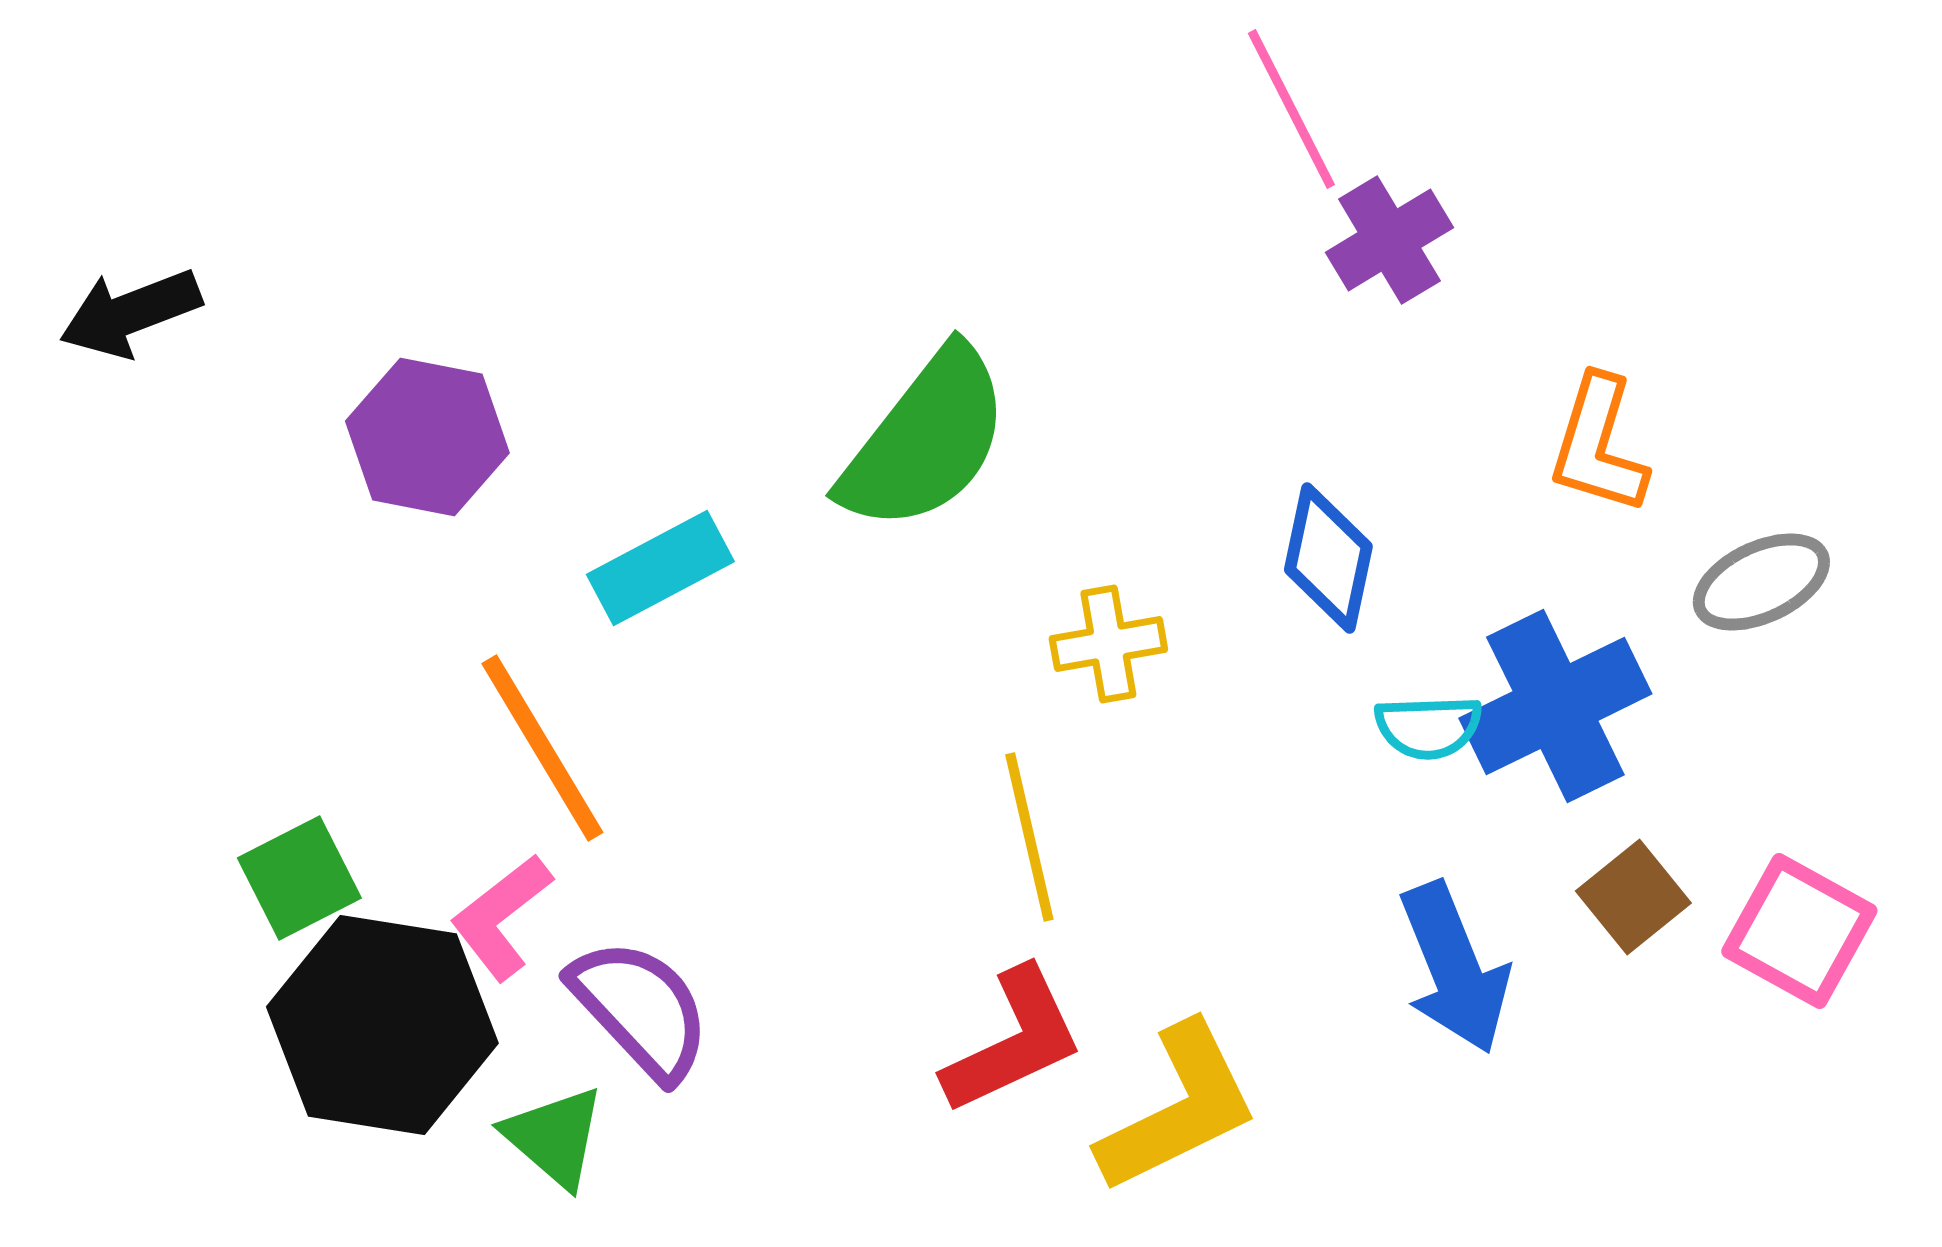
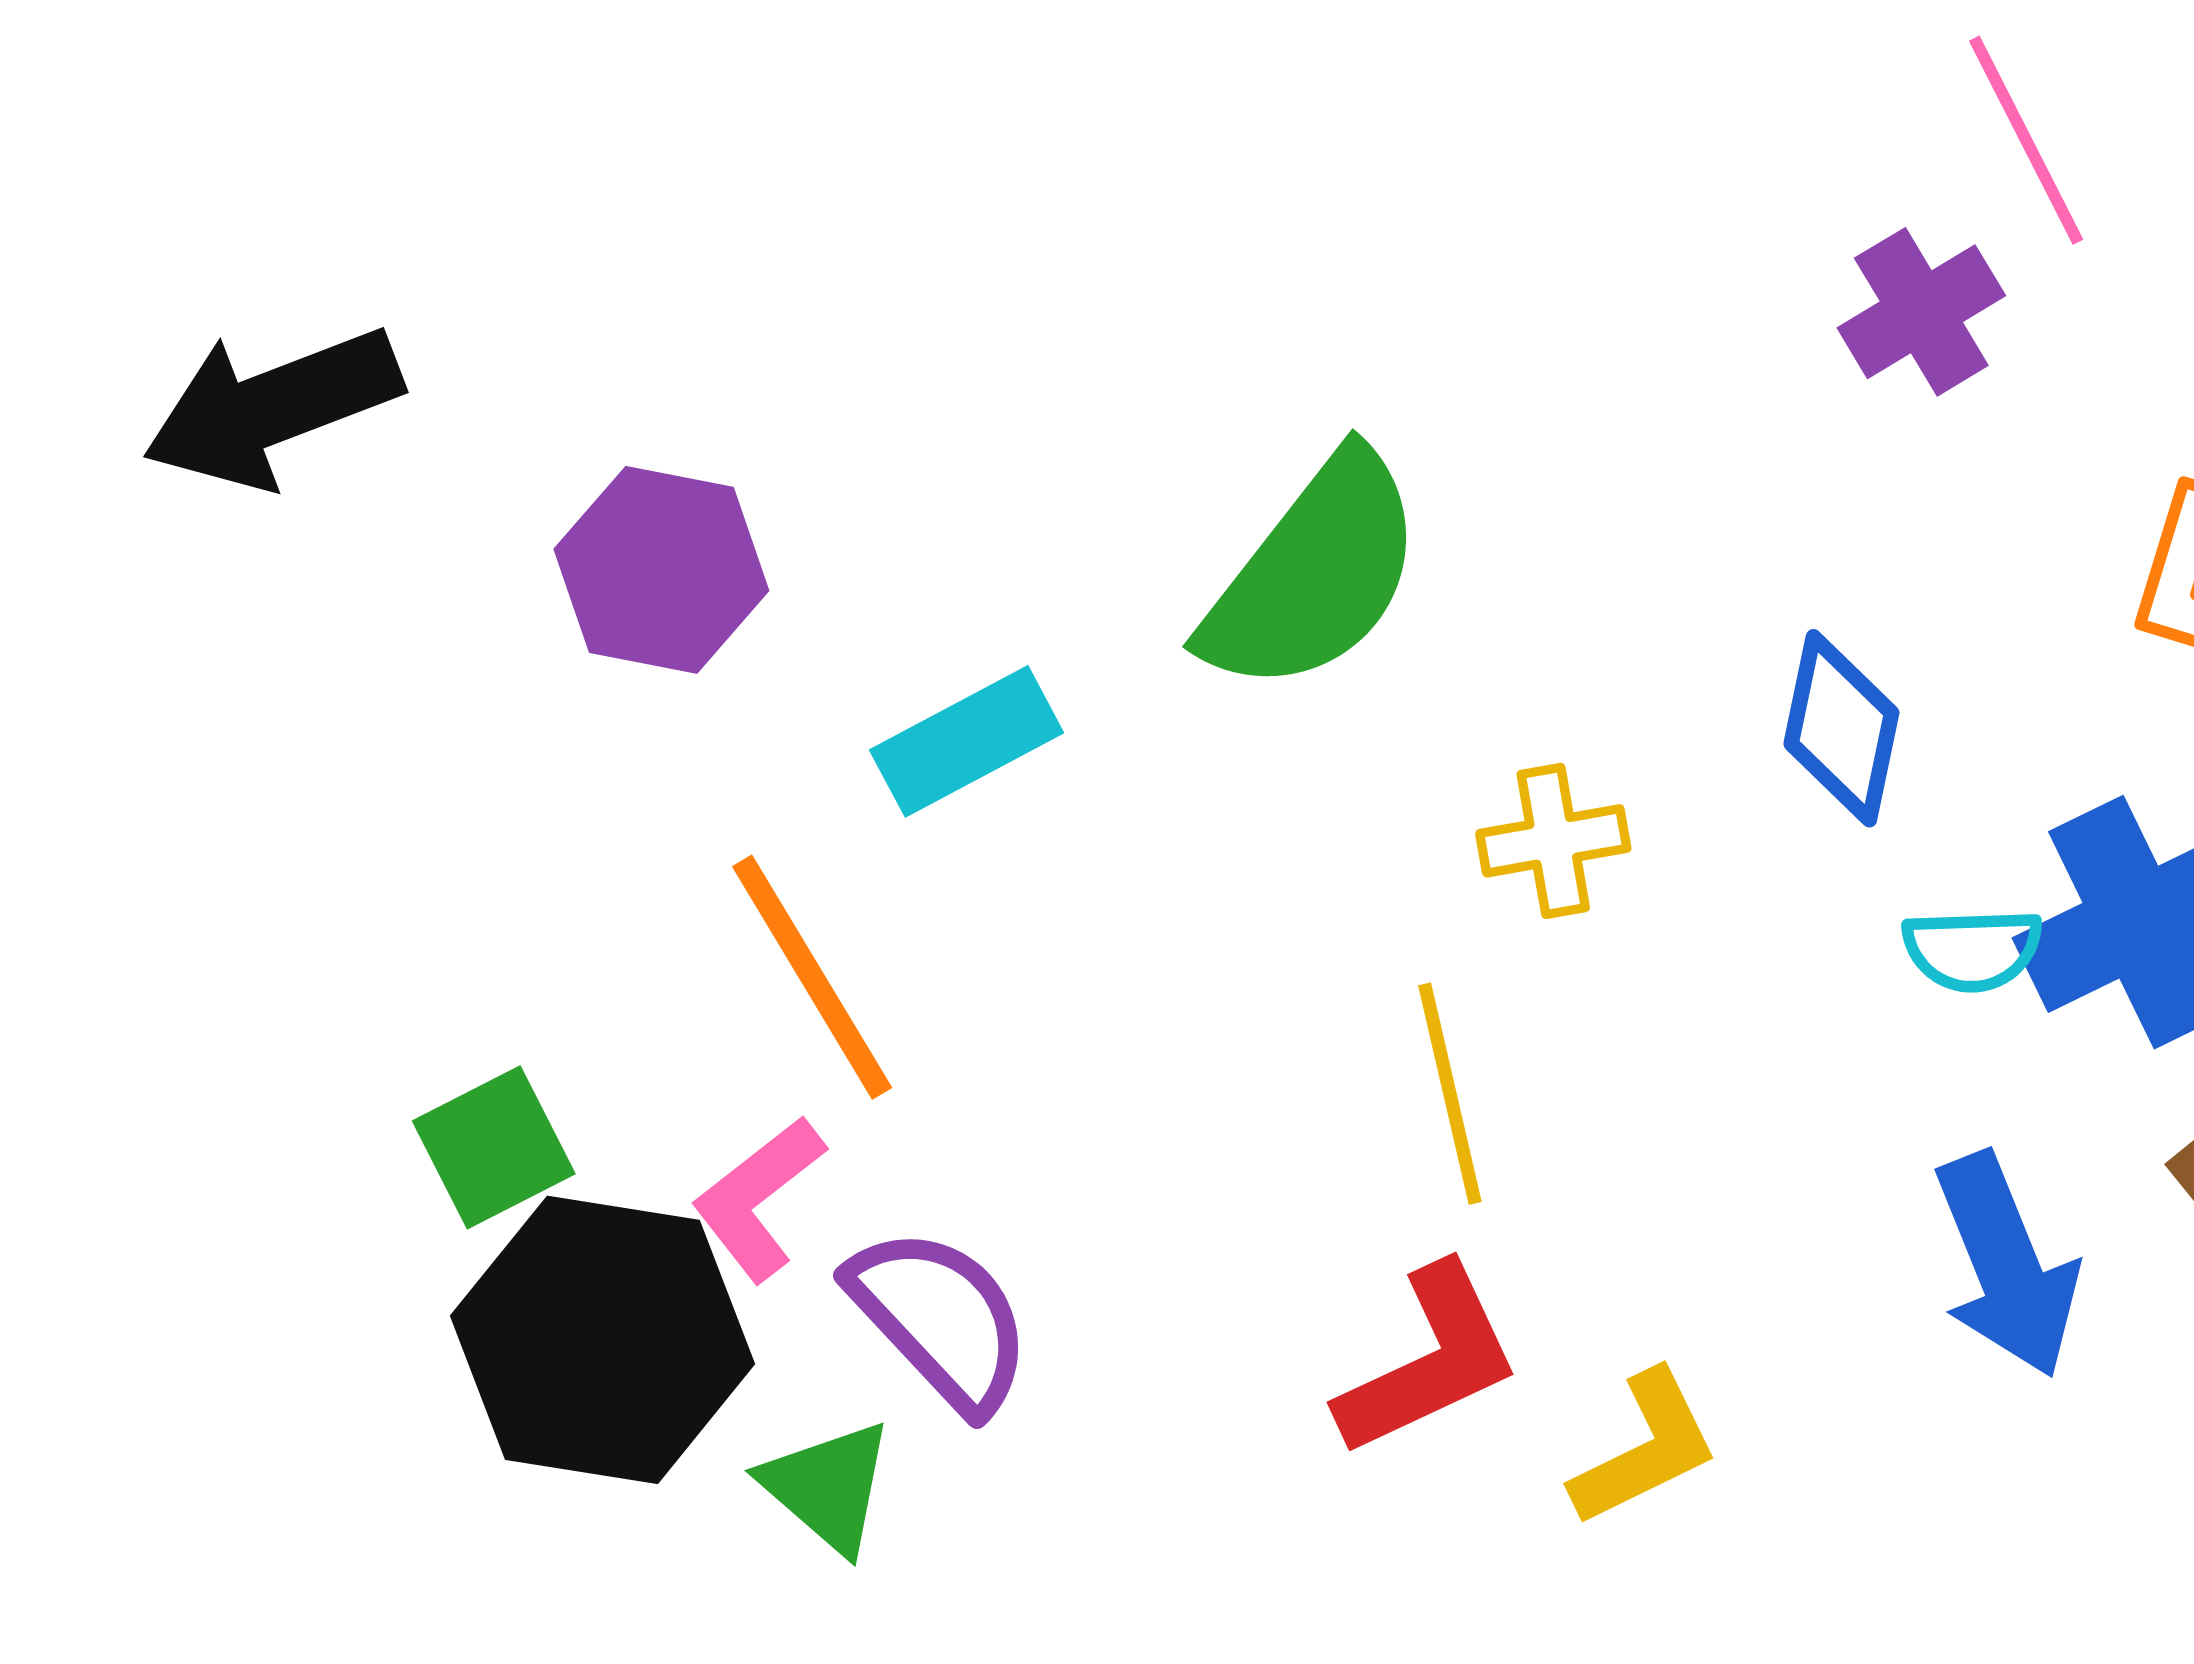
pink line: (1291, 109) -> (2026, 140), moved
black arrow: (130, 313) -> (272, 407), size x1.4
yellow L-shape: (1178, 1108) -> (1645, 1449), size x0.7

